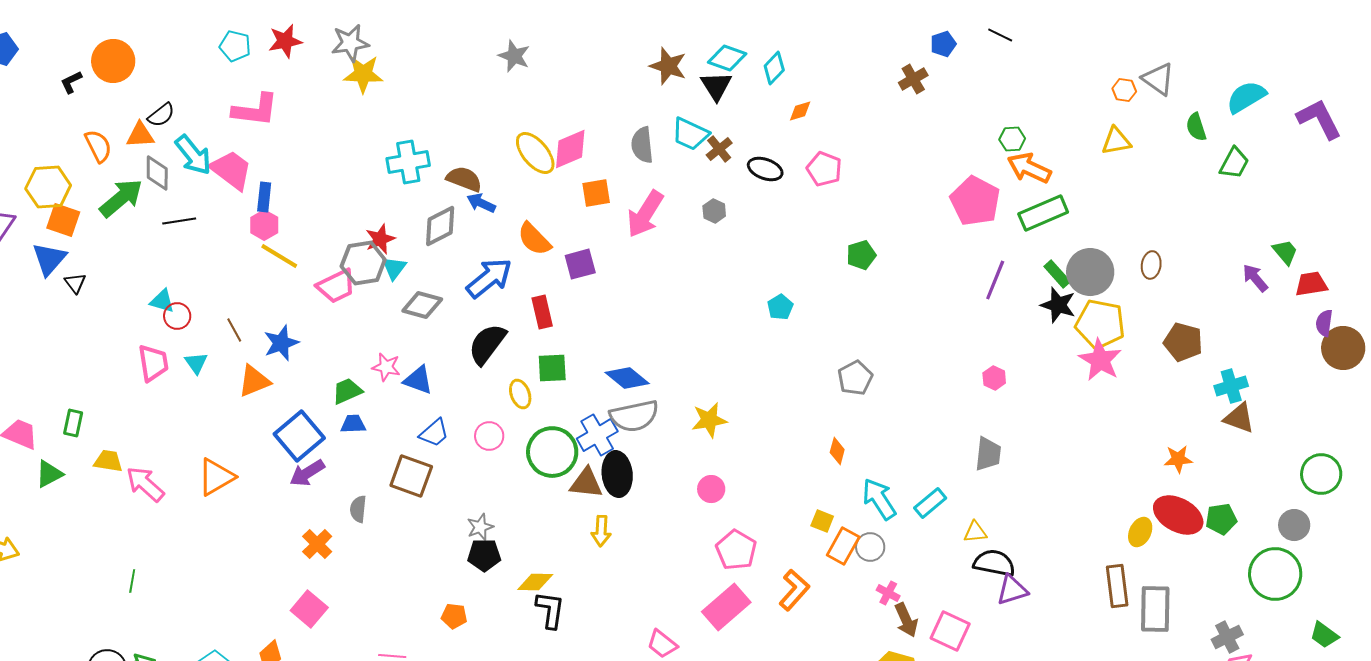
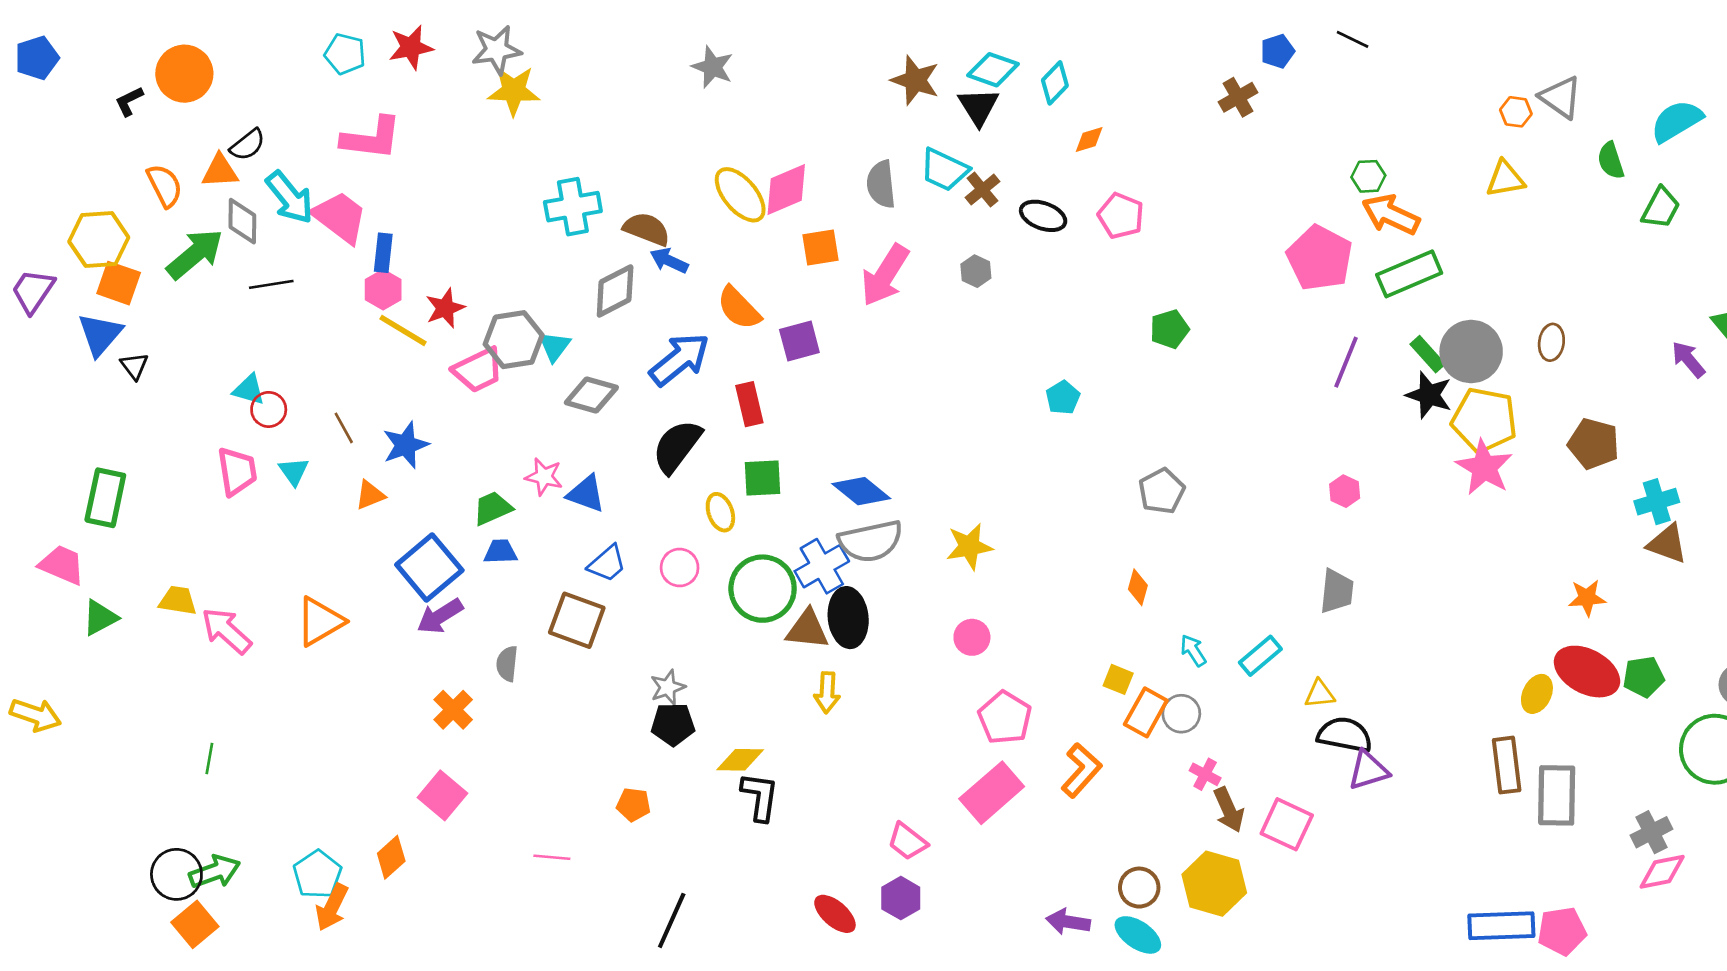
red star: (380, 239) -> (445, 308), moved
orange triangle: (254, 381) -> (370, 495), size x0.7
green rectangle: (73, 423) -> (105, 498), moved, size x1.6
cyan arrow: (879, 499) -> (1193, 650), size x0.6

